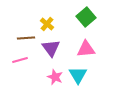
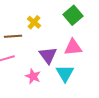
purple triangle: (51, 48) -> (48, 55), moved
pink star: (55, 77) -> (33, 76), moved

